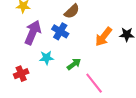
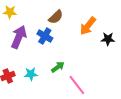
orange arrow: (104, 37) -> (88, 26), moved
cyan star: (46, 58) -> (31, 74), moved

